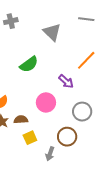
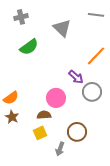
green semicircle: (29, 64) -> (29, 47), moved
gray circle: (82, 112) -> (92, 92), moved
brown semicircle: (21, 120) -> (44, 115), moved

